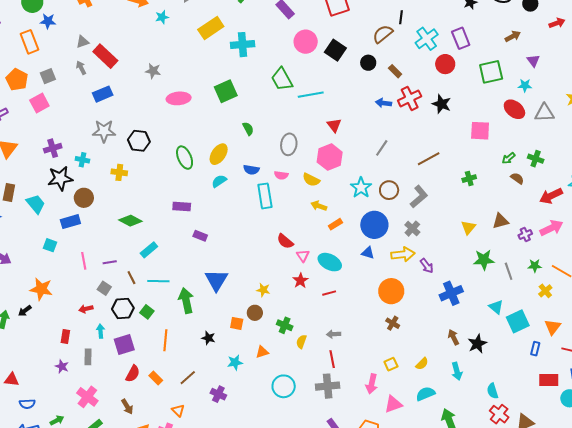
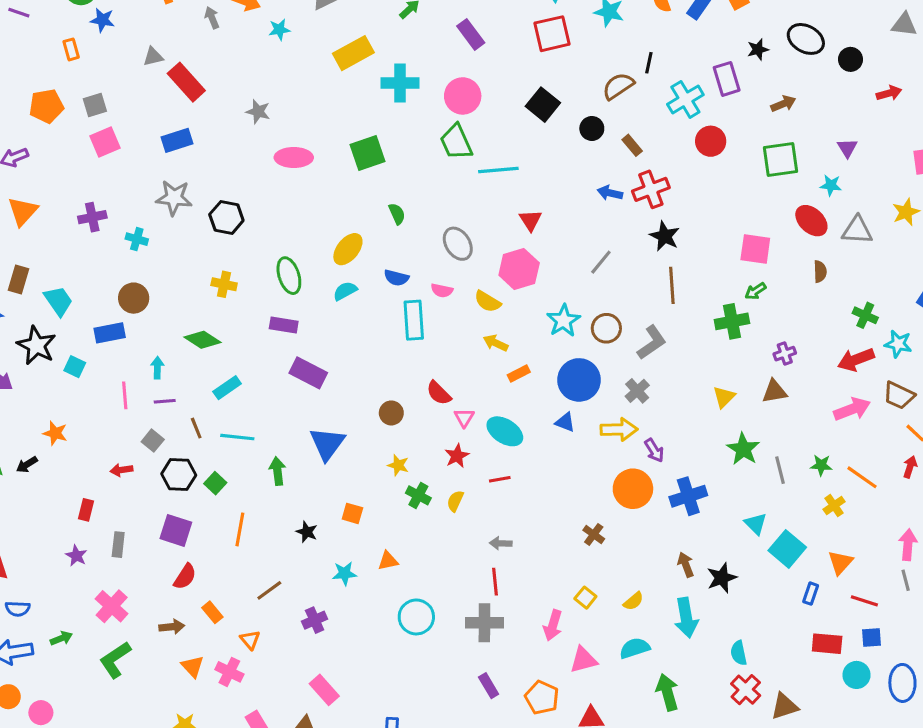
brown arrow: (513, 36) -> (783, 104), moved
purple rectangle: (461, 38) -> (727, 79), moved
orange rectangle: (30, 42) -> (71, 49), size x0.6
pink circle: (306, 42) -> (463, 96), moved
gray arrow: (81, 68) -> (212, 18), moved
orange pentagon: (17, 80) -> (46, 106), turned 30
pink square: (39, 103) -> (105, 142), moved
black star: (442, 104) -> (665, 236), moved
gray ellipse: (289, 144) -> (458, 244), turned -45
green ellipse: (185, 158) -> (289, 276), moved
green arrow: (509, 158) -> (755, 291), moved
brown line: (429, 159) -> (672, 285), turned -70
green cross: (536, 159) -> (865, 315), moved
yellow cross: (119, 172) -> (224, 284), moved
black star: (60, 178) -> (36, 345), moved, turned 30
brown semicircle: (517, 178) -> (820, 271), moved, turned 48
green cross: (469, 179) -> (732, 321), size x1.5
purple cross: (525, 234) -> (785, 354), moved
purple rectangle: (200, 236) -> (308, 373), size x1.6
green star: (484, 260) -> (743, 449), turned 30
orange star: (41, 289) -> (55, 433), size x0.7
orange circle: (391, 291) -> (633, 489), moved
green arrow: (186, 301) -> (277, 471), size x0.7
brown circle: (255, 313) -> (391, 413), moved
cyan square: (518, 321) -> (787, 549), turned -30
green cross: (285, 325) -> (418, 495), moved
cyan arrow: (101, 331) -> (157, 368), moved
yellow semicircle: (301, 342) -> (455, 501), moved
purple square: (124, 345) -> (176, 530), turned 30
yellow square: (391, 364) -> (585, 598), turned -32
cyan arrow: (457, 371) -> (686, 618), size x1.4
orange rectangle: (156, 378) -> (212, 612), moved
purple cross: (218, 394) -> (315, 620), turned 35
brown arrow: (127, 407) -> (172, 627), turned -70

